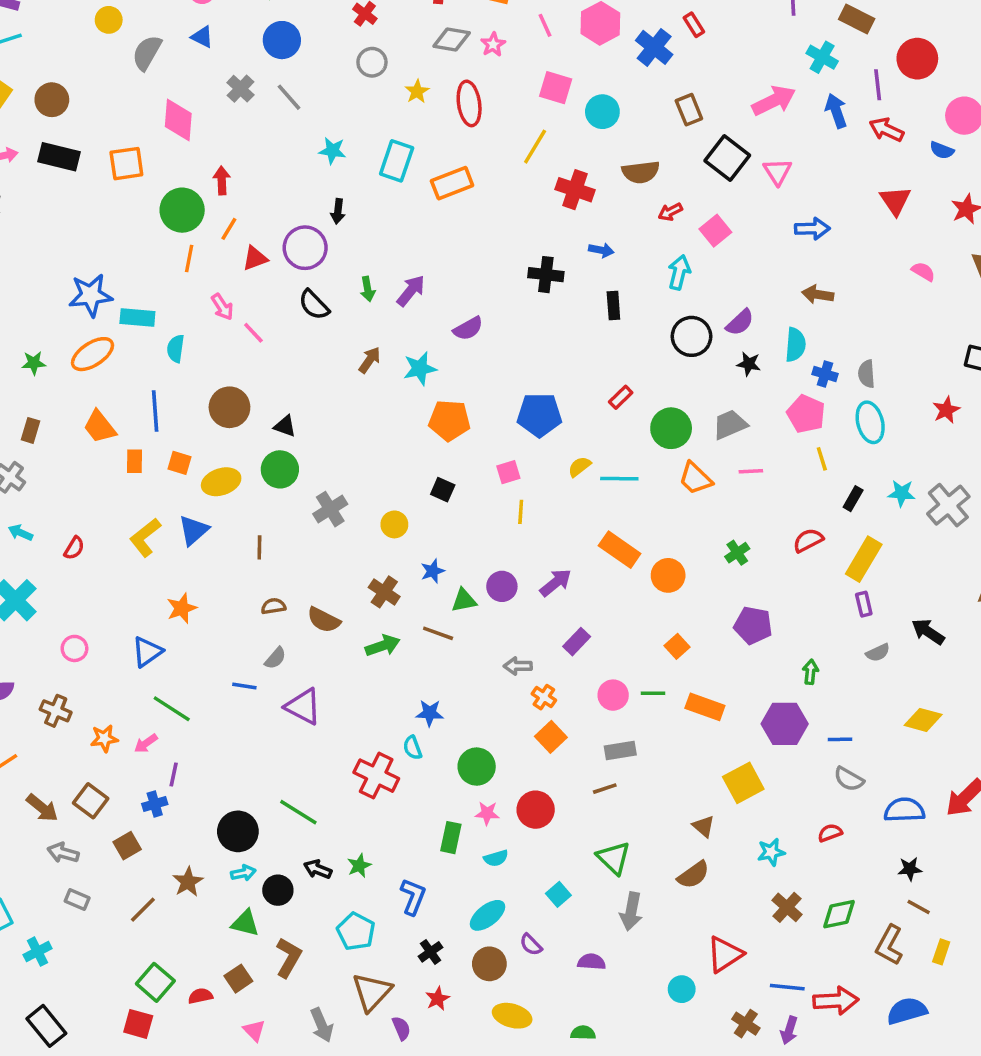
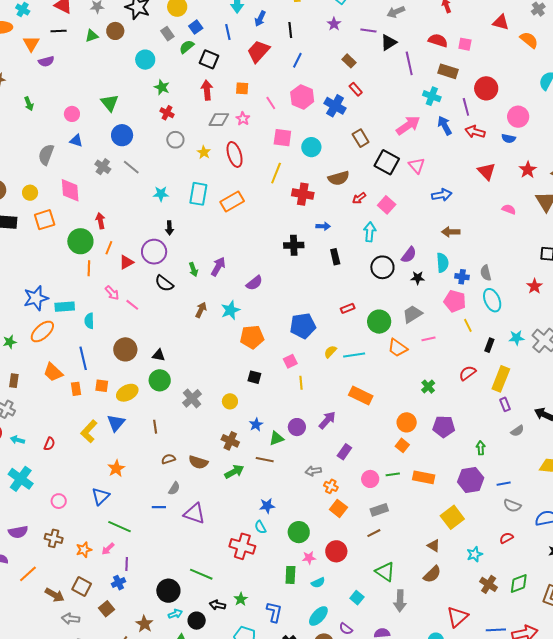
yellow circle: (109, 20) -> (30, 193), moved
red rectangle: (621, 397) -> (348, 308), turned 32
orange circle: (668, 575) -> (407, 422), moved

